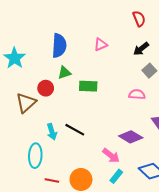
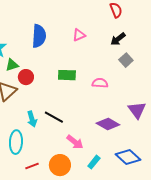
green triangle: (64, 73) -> (12, 65), moved
pink semicircle: (137, 94) -> (100, 83), moved
pink arrow: (111, 156) -> (75, 142), moved
red line: (52, 181) -> (32, 166), turned -32

